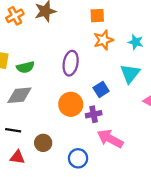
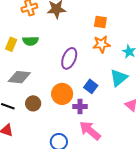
green semicircle: (25, 67) -> (31, 41), moved
blue square: (101, 89) -> (91, 86), turned -32
brown circle: (43, 143) -> (33, 103), moved

